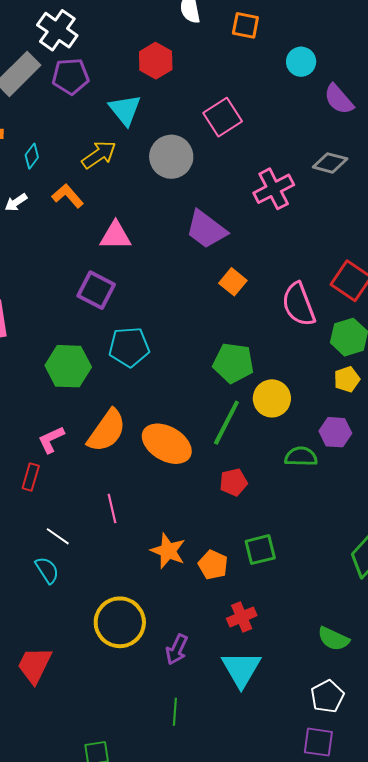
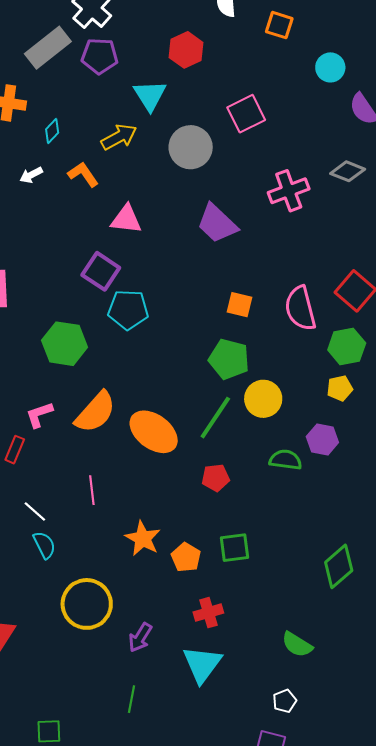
orange square: (233, 282) -> (239, 305), moved, turned -32
cyan pentagon: (129, 347) -> (128, 310), moved
cyan semicircle: (47, 570) -> (44, 545), moved
white pentagon: (327, 696) -> (285, 701), size x0.7

